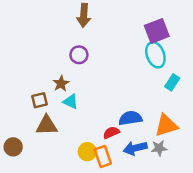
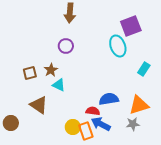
cyan ellipse: (155, 55) -> (118, 46), moved
brown square: (39, 100) -> (30, 73), moved
brown triangle: (47, 125) -> (39, 105), turned 36
red semicircle: (111, 133) -> (93, 111), turned 32
blue arrow: (135, 148) -> (101, 124), moved, turned 42

